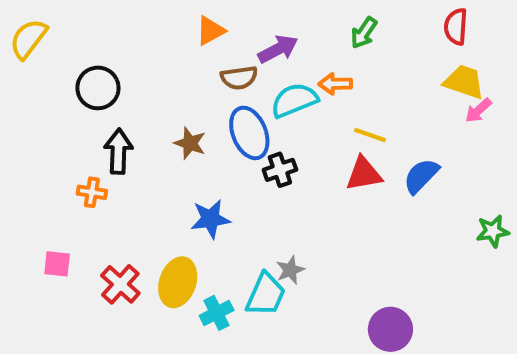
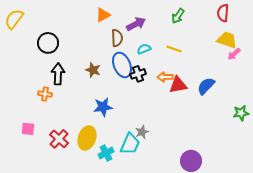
brown semicircle: (239, 78) -> (117, 38), turned -84
orange arrow: (335, 84) -> (165, 77), moved
cyan semicircle: (294, 100) -> (144, 49), size x0.6
yellow line: (370, 135) -> (174, 49), moved
black cross: (280, 170) -> (138, 74), moved

